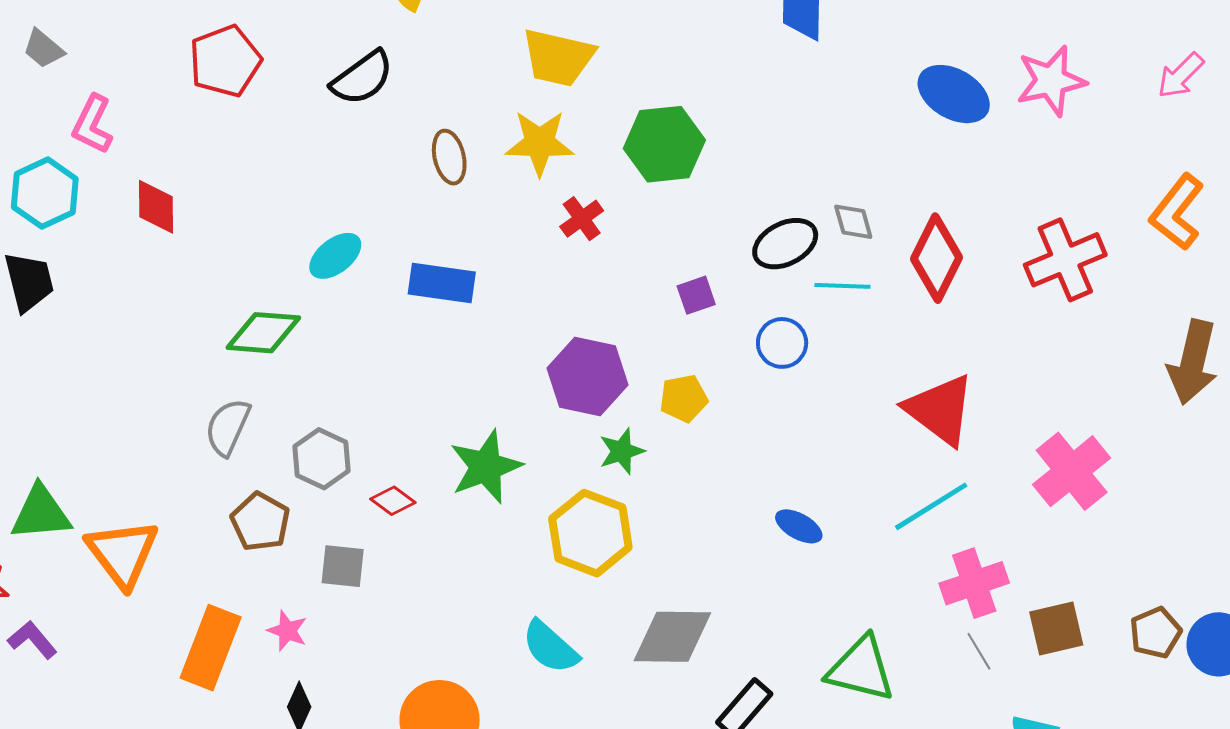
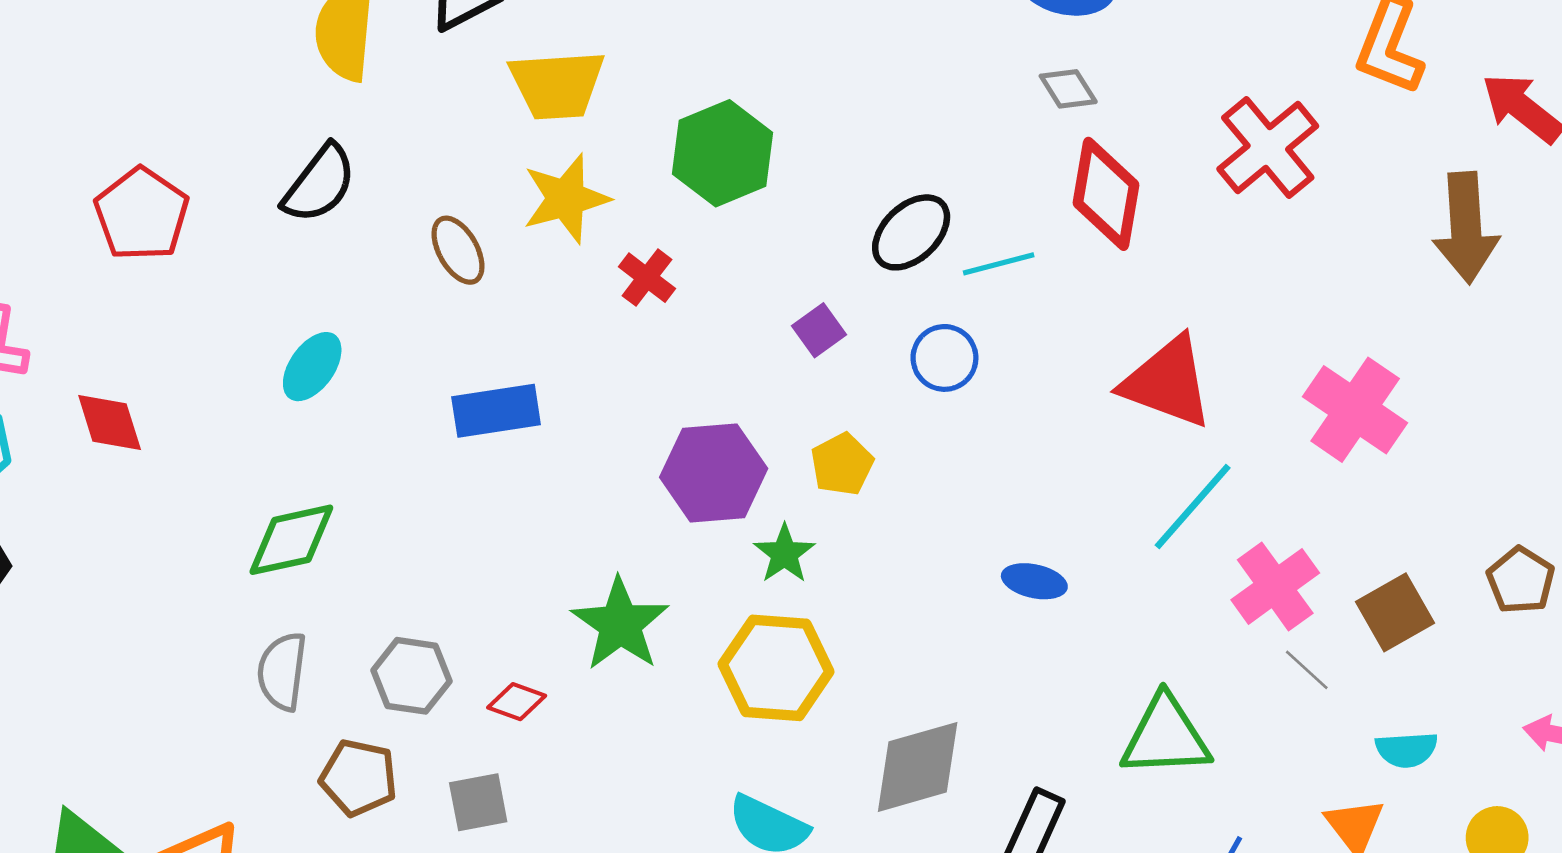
gray diamond: (853, 222) -> (1068, 89), moved
cyan ellipse: (335, 256) -> (312, 367), moved

